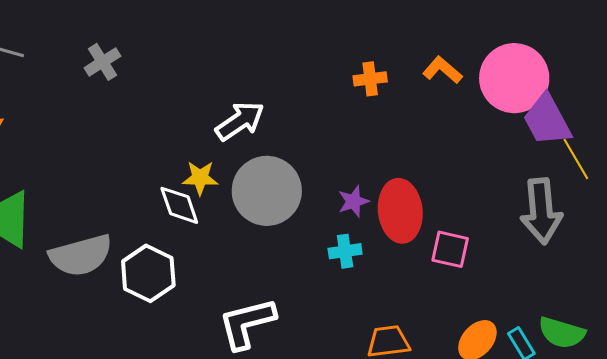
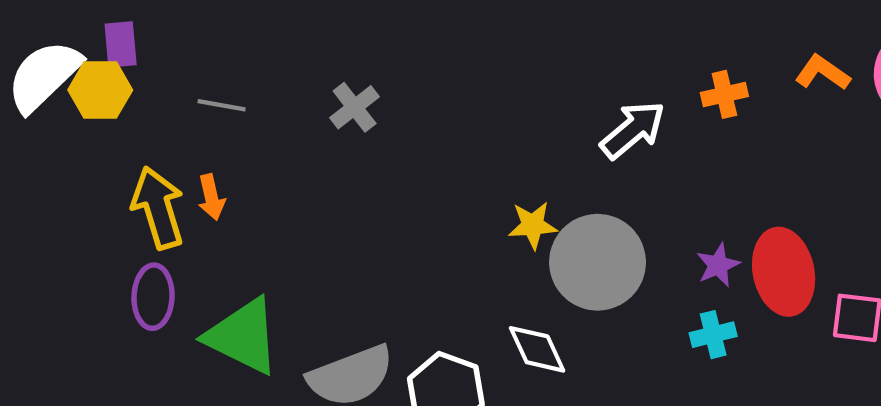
white arrow: (240, 121) -> (633, 130), moved
yellow star: (200, 178) -> (533, 225), moved
white diamond: (179, 205) -> (537, 349), moved

